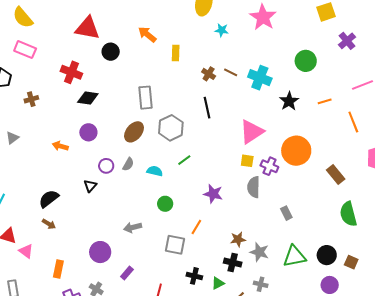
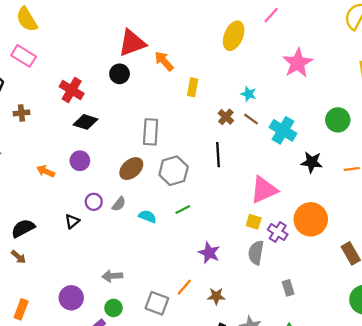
red triangle: (87, 28) -> (132, 43), moved, turned -40
cyan star: (222, 30) -> (249, 94), moved
black star: (289, 101) -> (312, 162), turned 30
green circle: (165, 204) -> (113, 308), moved
brown star: (238, 239) -> (216, 296), moved

